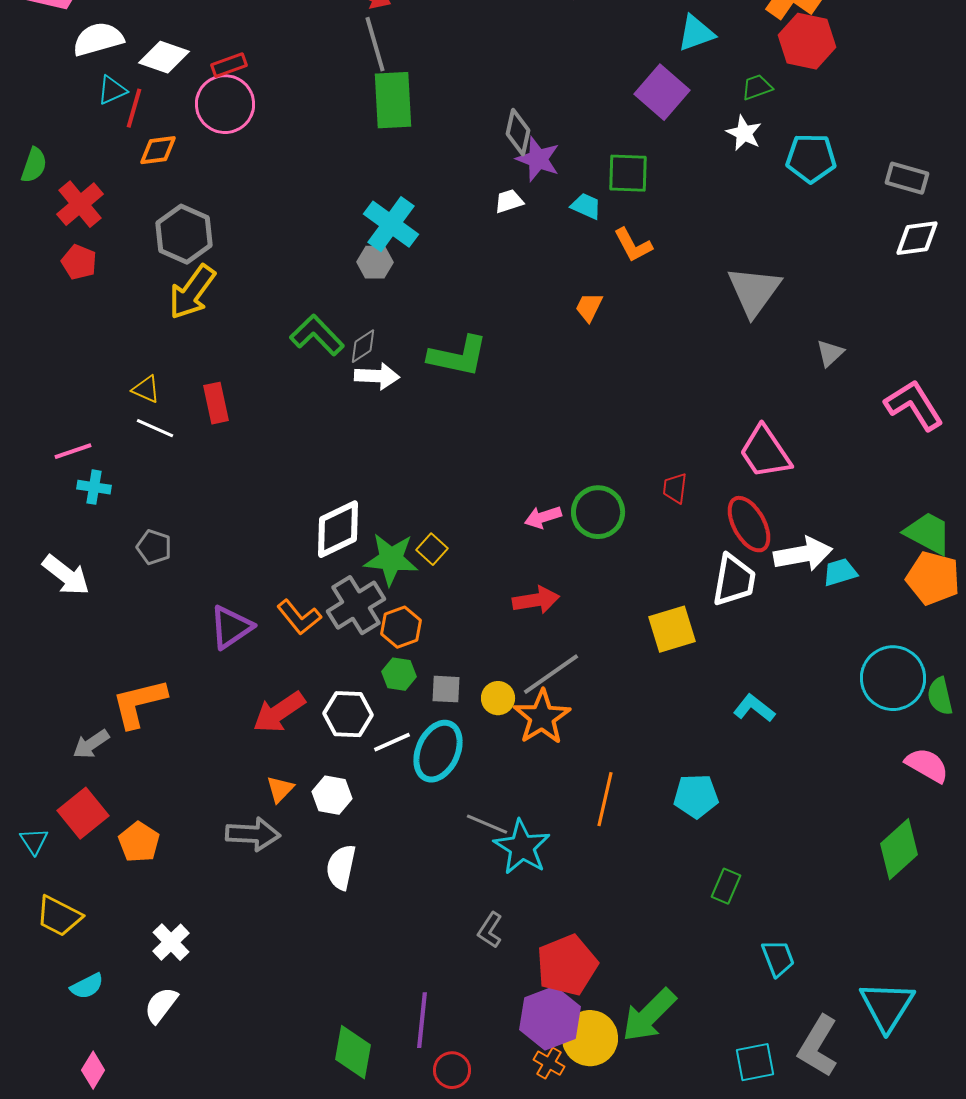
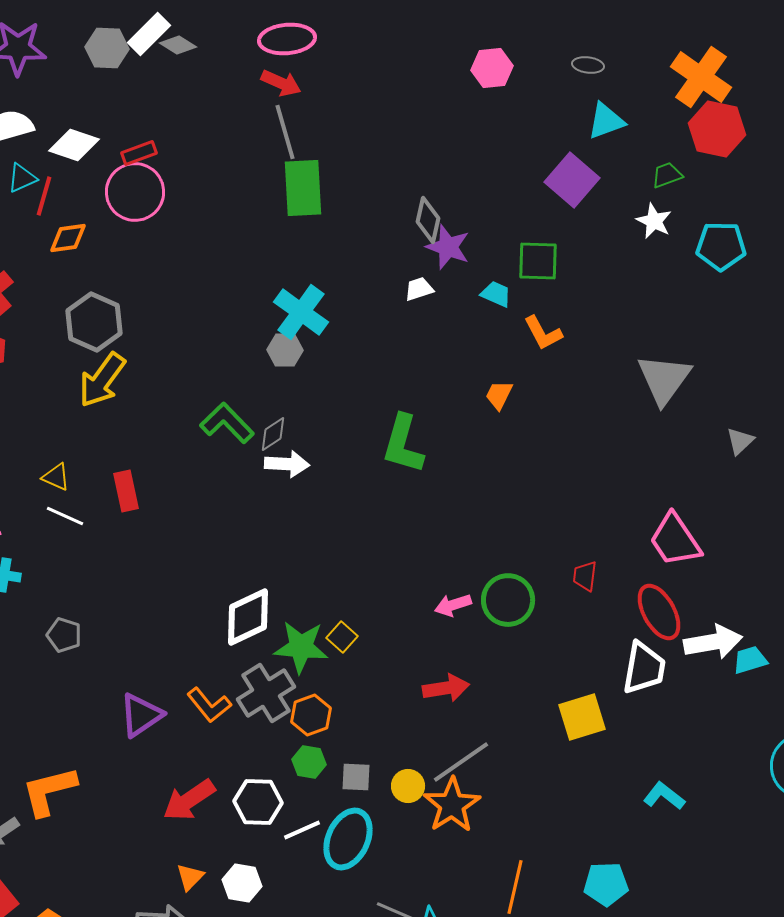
green L-shape: (458, 356) -> (403, 444), moved, turned 94

